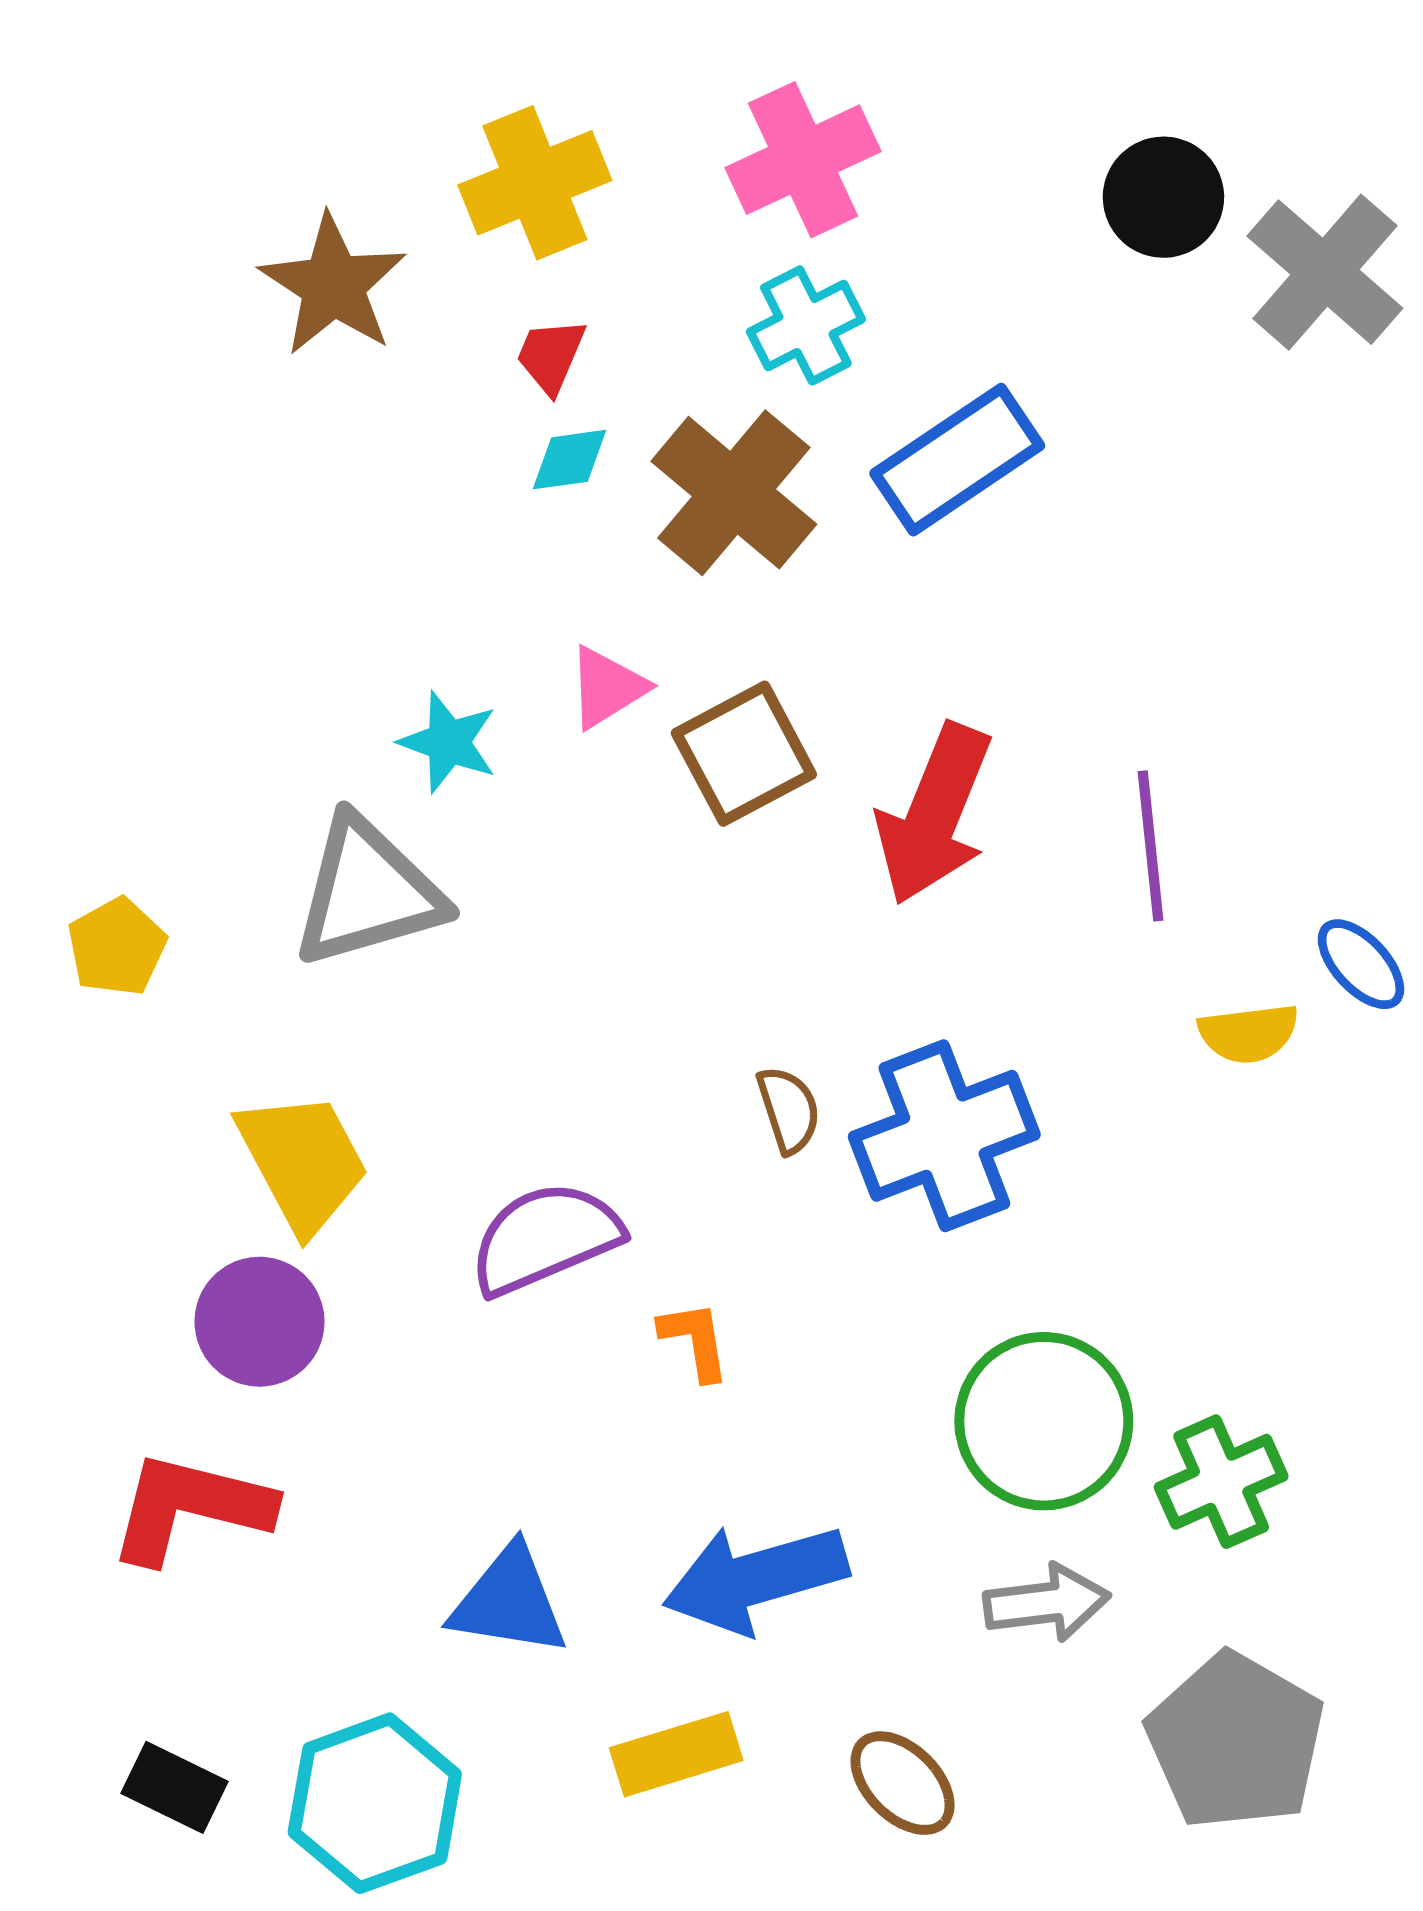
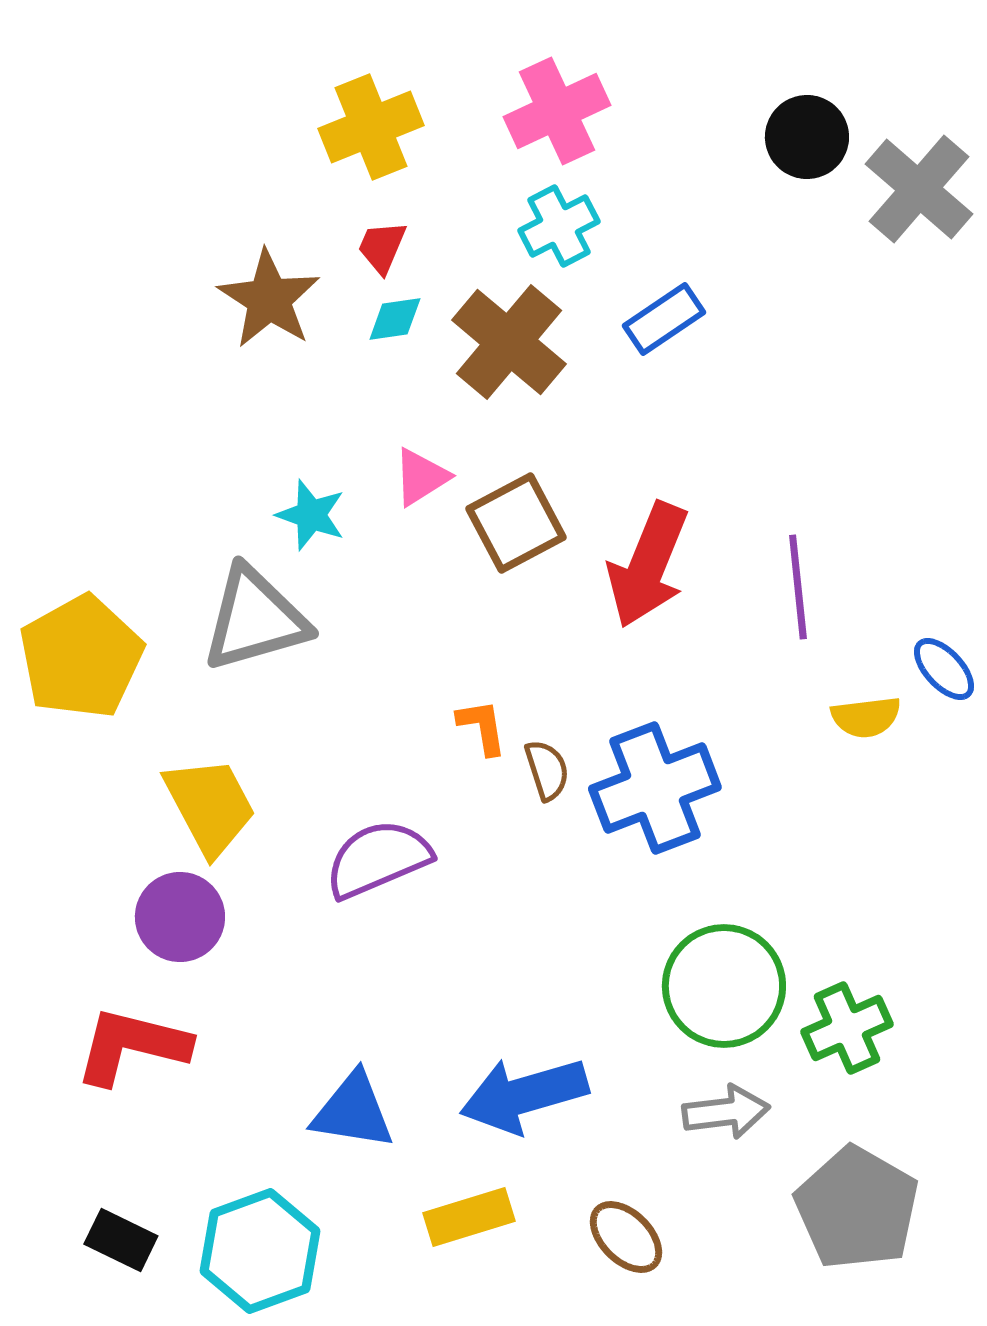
brown star: (333, 285) -> (269, 299), moved
blue rectangle: (957, 460) -> (664, 319), size x0.7
yellow pentagon: (117, 947) -> (81, 657), size x1.8
orange L-shape: (695, 1340) -> (482, 727), moved

